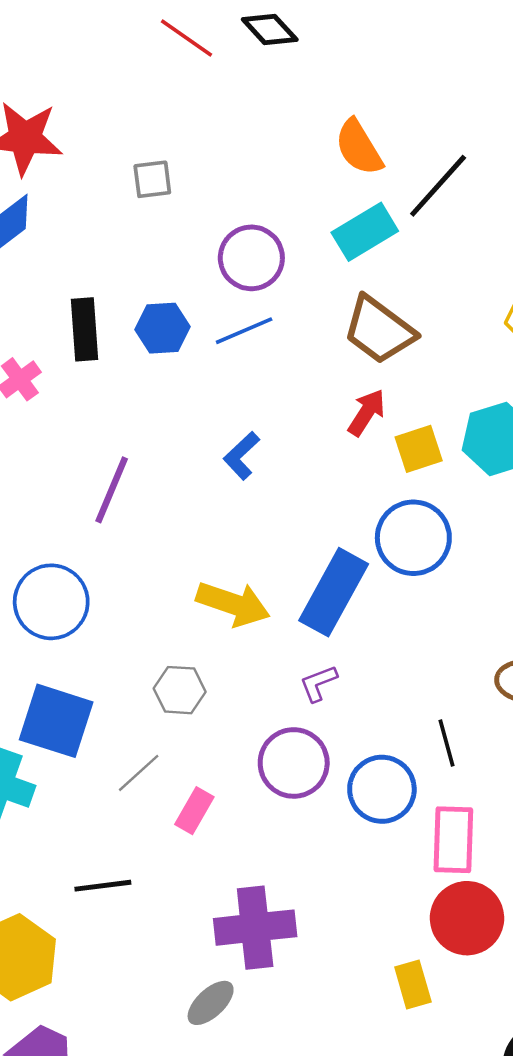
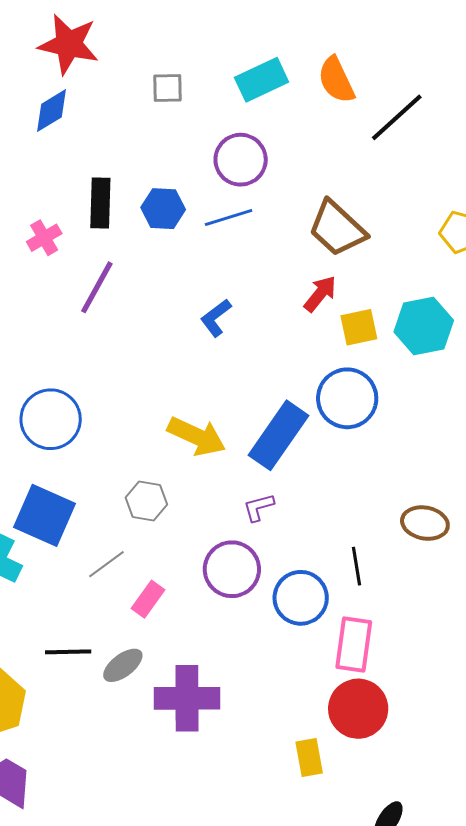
cyan rectangle: (365, 232) -> (262, 80), moved
purple line: (112, 490) -> (97, 287), moved
gray ellipse: (211, 1003) -> (123, 665), moved

